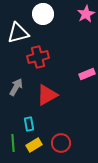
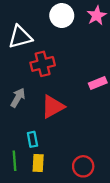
white circle: (43, 14) -> (62, 16), moved
red circle: (61, 143) -> (83, 166), moved
yellow rectangle: (34, 145) -> (38, 163), turned -56

